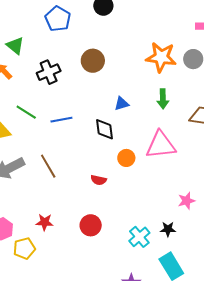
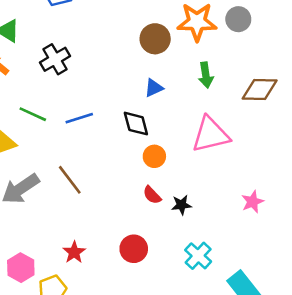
brown circle: (93, 61) -> (155, 39), moved
orange circle: (126, 158) -> (154, 156), moved
red semicircle: (99, 180) -> (152, 195), moved, turned 42
red star: (45, 222) -> (74, 252), turned -30
black star: (168, 229) -> (181, 205), moved

